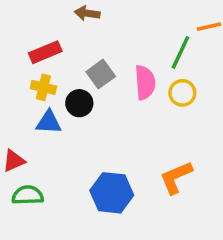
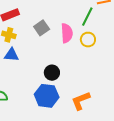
black circle: (79, 103) -> (52, 73), moved
orange L-shape: (176, 177) -> (81, 101), moved

